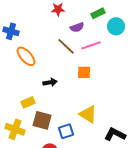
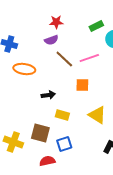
purple semicircle: (77, 27) -> (51, 40), moved
orange ellipse: (26, 56) -> (24, 69), turned -40
yellow rectangle: (28, 102) -> (62, 115), moved, turned 40
yellow triangle: (88, 114) -> (97, 115), moved

